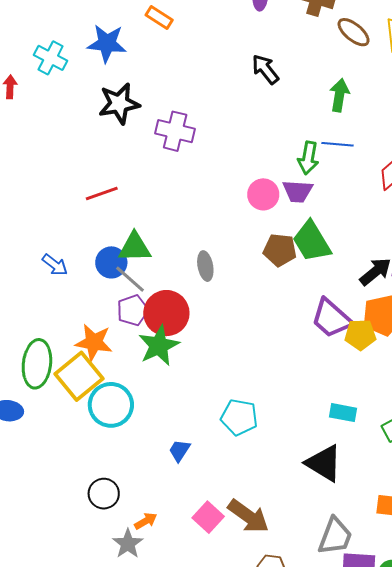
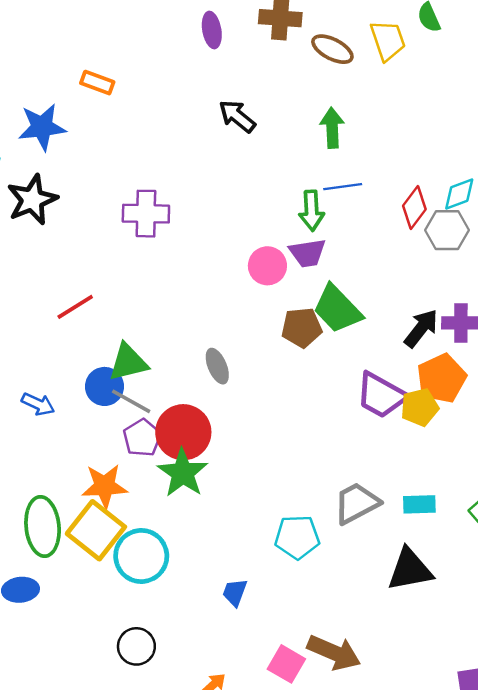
black star: (119, 104) -> (32, 200), moved
black triangle: (324, 463) -> (410, 570), turned -30
black circle: (104, 494) -> (136, 646), moved
gray trapezoid: (335, 536) -> (357, 503), moved, turned -126

